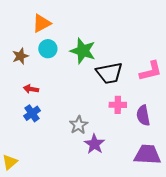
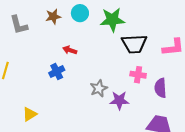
green star: (83, 51) -> (112, 20), turned -30
red arrow: (31, 89) -> (70, 50), moved
purple star: (94, 144) -> (119, 100), moved, turned 30

